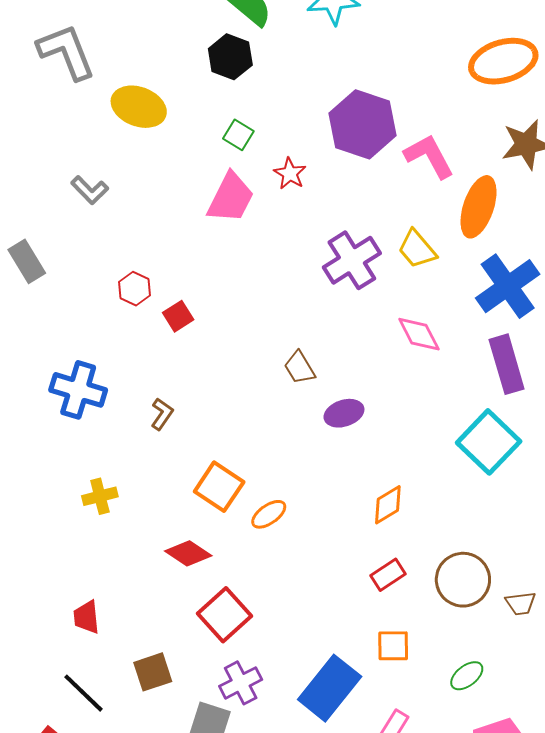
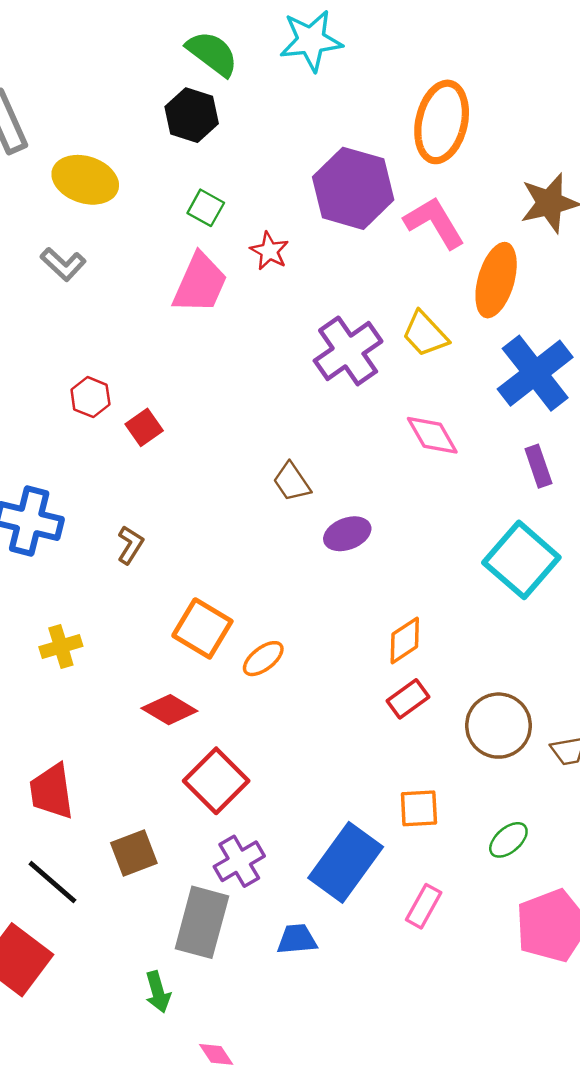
orange ellipse: (503, 61) -> (442, 122), moved, turned -58
gray L-shape: (90, 190) -> (63, 264), moved
purple rectangle: (507, 364) -> (538, 466), size x0.6
red rectangle: (388, 575) -> (408, 699), moved
red trapezoid: (86, 617) -> (52, 791), size x1.4

